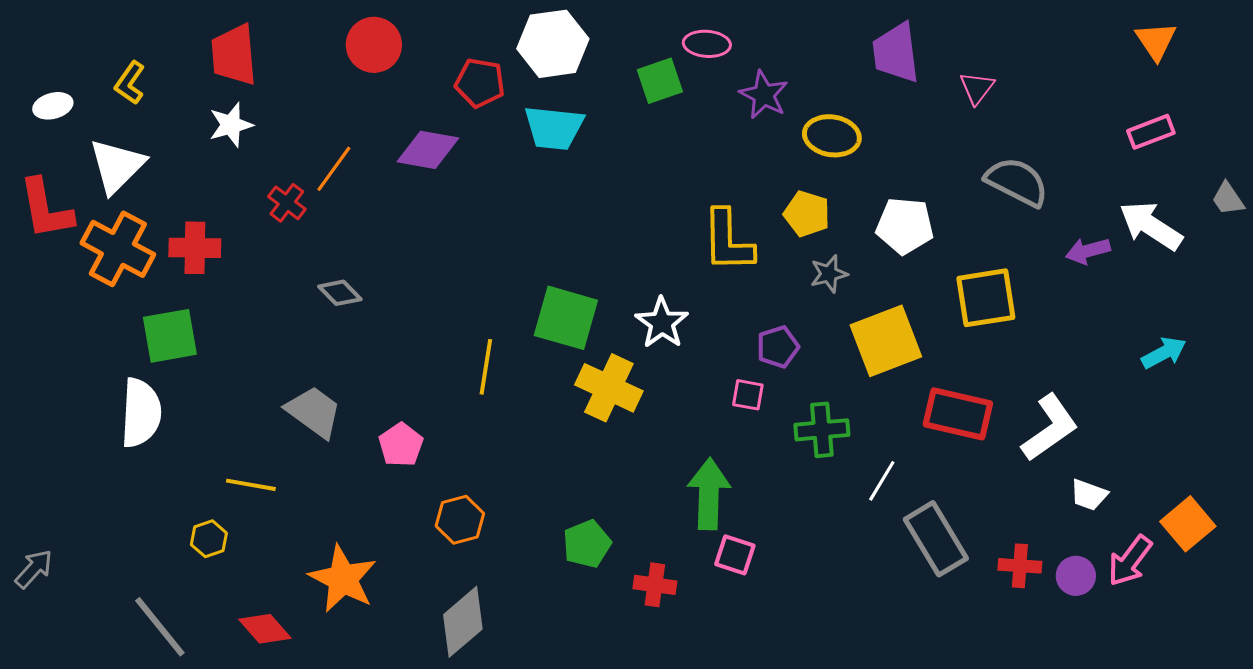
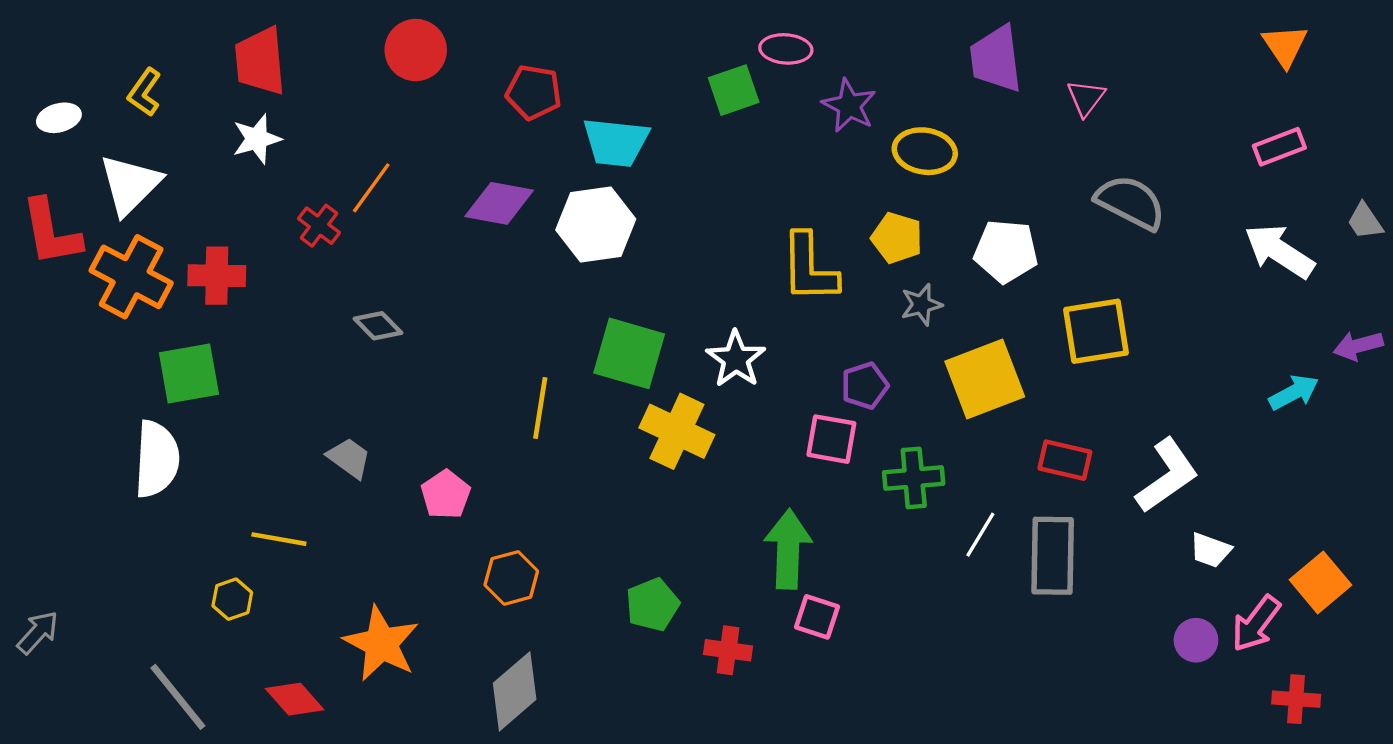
white hexagon: (553, 44) -> (596, 225), moved
purple diamond: (428, 150) -> (499, 203), moved
purple arrow: (1088, 251) -> (1358, 346), moved
pink square: (748, 395) -> (831, 439), size x1.4
gray trapezoid: (314, 412) -> (349, 458), size x0.7
red rectangle: (958, 414) -> (1065, 460), size x0.7
gray rectangle: (936, 539) -> (1053, 556), moved, turned 32
red cross: (1020, 566) -> (1296, 699), moved

